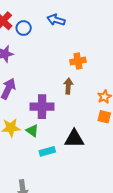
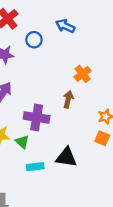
blue circle: (24, 28) -> (34, 40), moved
orange cross: (78, 61) -> (83, 74), turned -35

